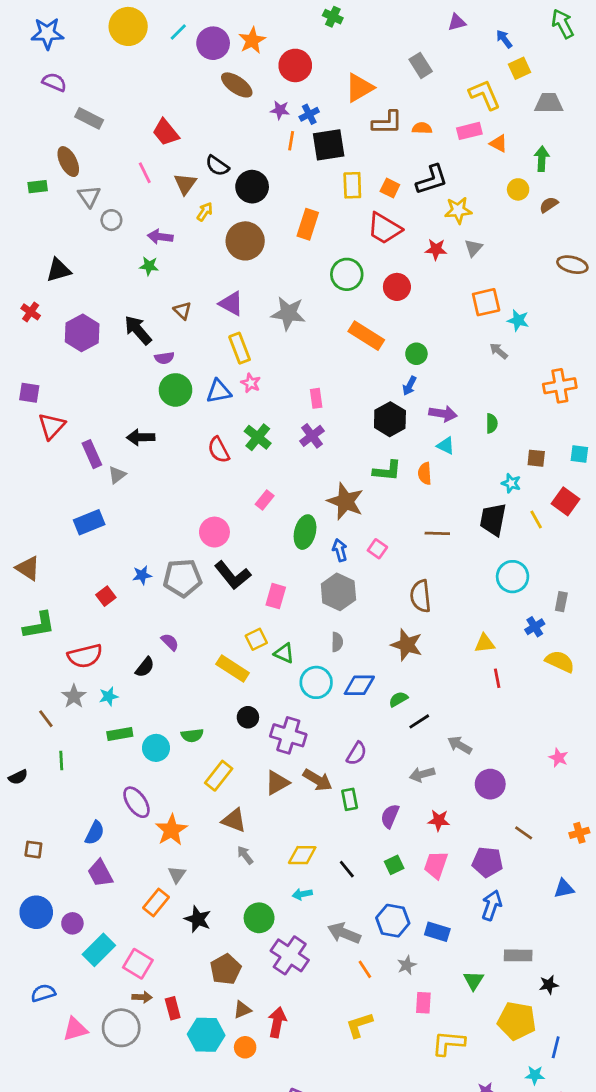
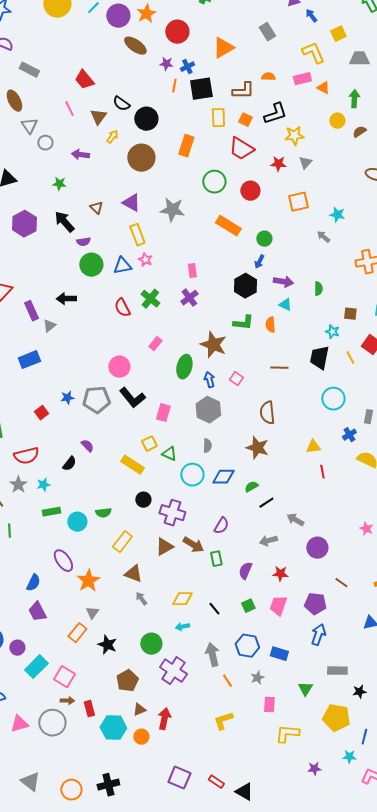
blue arrow: (504, 39) -> (311, 16), moved
brown L-shape: (387, 123) -> (243, 91), moved
green star: (149, 266) -> (59, 184), moved
orange square: (486, 302) -> (298, 202), moved
gray arrow: (344, 933) -> (212, 655), turned 55

